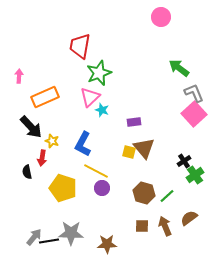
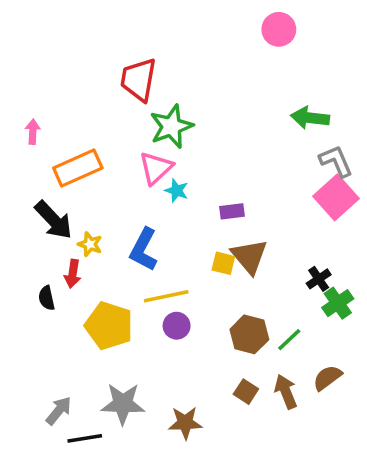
green arrow: (179, 68) -> (310, 118), turned -30
yellow line: (96, 171) -> (166, 296), turned -40
brown square: (142, 226) -> (246, 392), turned 32
black line: (49, 241) -> (85, 438), moved

